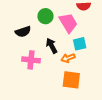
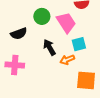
pink cross: (31, 60) -> (15, 65), moved
orange square: (71, 80) -> (86, 80), moved

